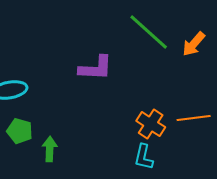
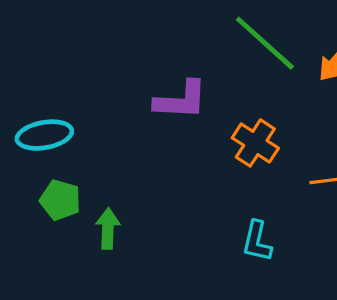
orange cross: (151, 124) -> (255, 143), moved

